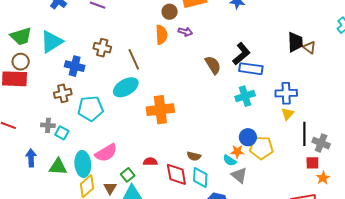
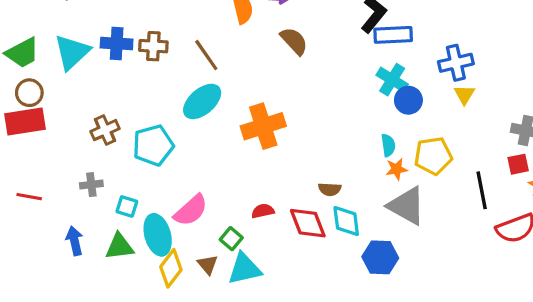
brown semicircle: (213, 65) -> (294, 41), moved
blue cross: (75, 66) -> (117, 44), moved
cyan cross: (245, 96) -> (392, 80), turned -30
cyan square: (62, 133) -> (127, 206), moved
black line: (304, 134) -> (482, 190), moved
blue circle: (248, 137) -> (408, 100), moved
cyan semicircle: (230, 160) -> (388, 145), moved, turned -120
gray triangle: (239, 175) -> (407, 206), size x1.5

